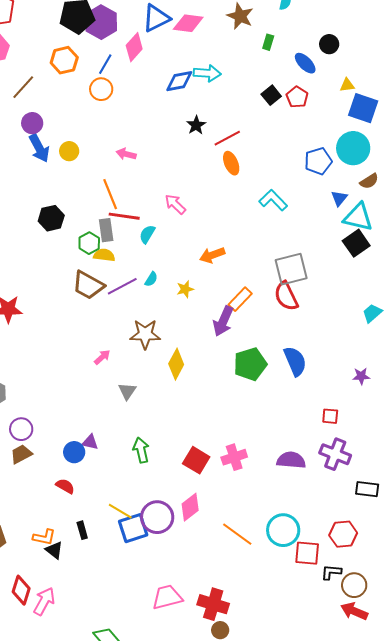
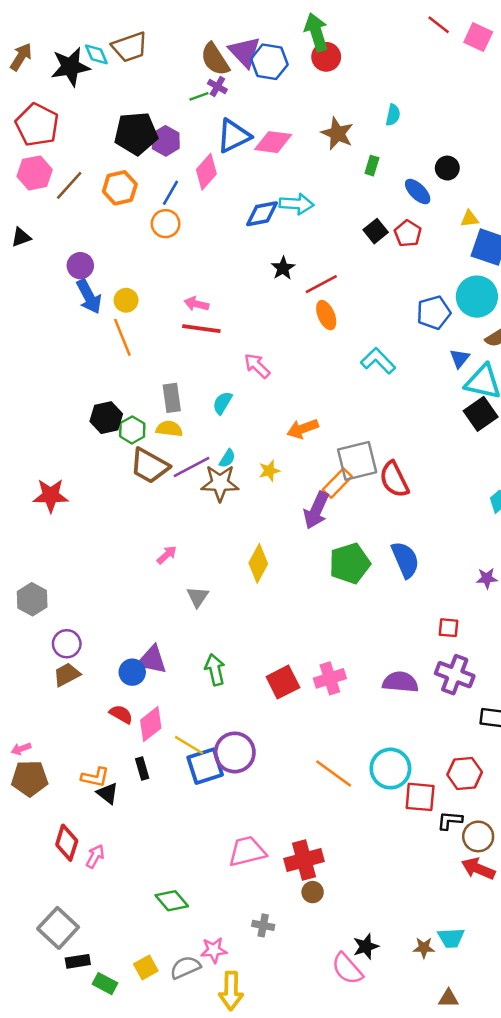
purple hexagon: (101, 22) -> (166, 141), size x0.7
brown line: (23, 87) -> (69, 185), moved
orange line: (110, 194) -> (122, 337), moved
red line: (124, 216) -> (201, 329), moved
black hexagon: (51, 218) -> (106, 418), moved
green hexagon: (89, 243) -> (132, 430), moved
gray square: (291, 269) -> (357, 461), moved
brown star: (145, 334) -> (220, 483), moved
purple triangle: (90, 442) -> (152, 660), size x1.5
red square: (196, 460) -> (283, 682), turned 32
pink diamond: (190, 507) -> (151, 724), moved
pink arrow: (44, 601) -> (95, 856), size x0.7
red cross: (213, 604) -> (304, 860), turned -32

